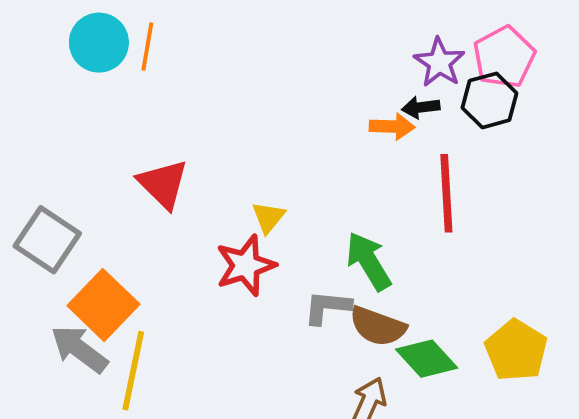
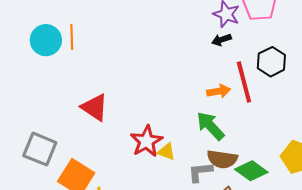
black hexagon: (489, 100) -> (271, 62), moved
orange arrow: (392, 127) -> (219, 91), moved
yellow triangle: (268, 217) -> (166, 152), moved, turned -36
gray L-shape: (327, 307) -> (200, 172), moved

